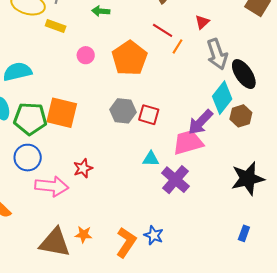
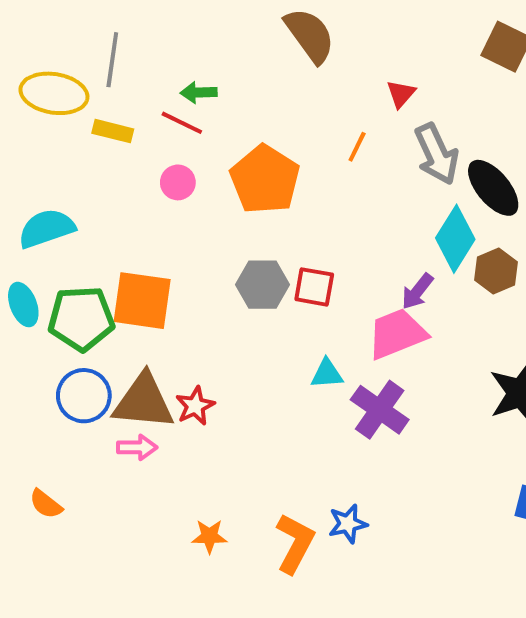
red line: (163, 30) -> (182, 123), moved
purple arrow: (200, 122) -> (417, 291), size x0.7
pink arrow: (52, 186) -> (137, 447), size x0.6
blue star: (154, 235) -> (348, 524), turned -30
brown triangle: (55, 243) -> (143, 402), moved

